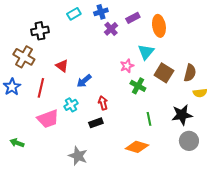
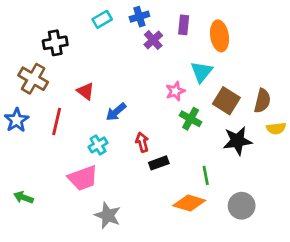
purple rectangle: (133, 18) -> (184, 25), turned -56
black star: (182, 115) -> (237, 141), moved
pink trapezoid: (48, 119) -> (83, 178), moved
green line: (149, 119) -> (206, 175), moved
black rectangle: (96, 123) -> (159, 163), moved
gray circle: (189, 141) -> (242, 206), moved

